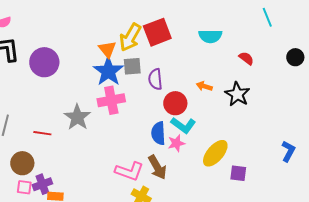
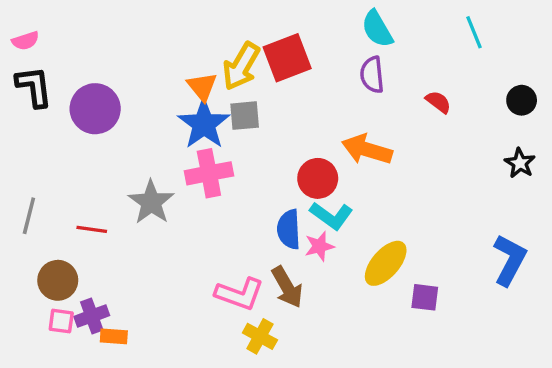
cyan semicircle: (210, 36) -> (377, 29), moved, turned 60
purple semicircle: (155, 79) -> (372, 75), moved
orange arrow: (204, 86) -> (367, 149), size x1.8
black star: (237, 94) -> (520, 163), moved, size x0.7
blue L-shape: (288, 151) -> (510, 260), size x1.4

